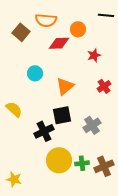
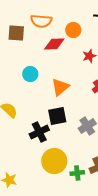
brown square: (21, 32) -> (16, 33), turned -36
green cross: (82, 163) -> (77, 173), moved

